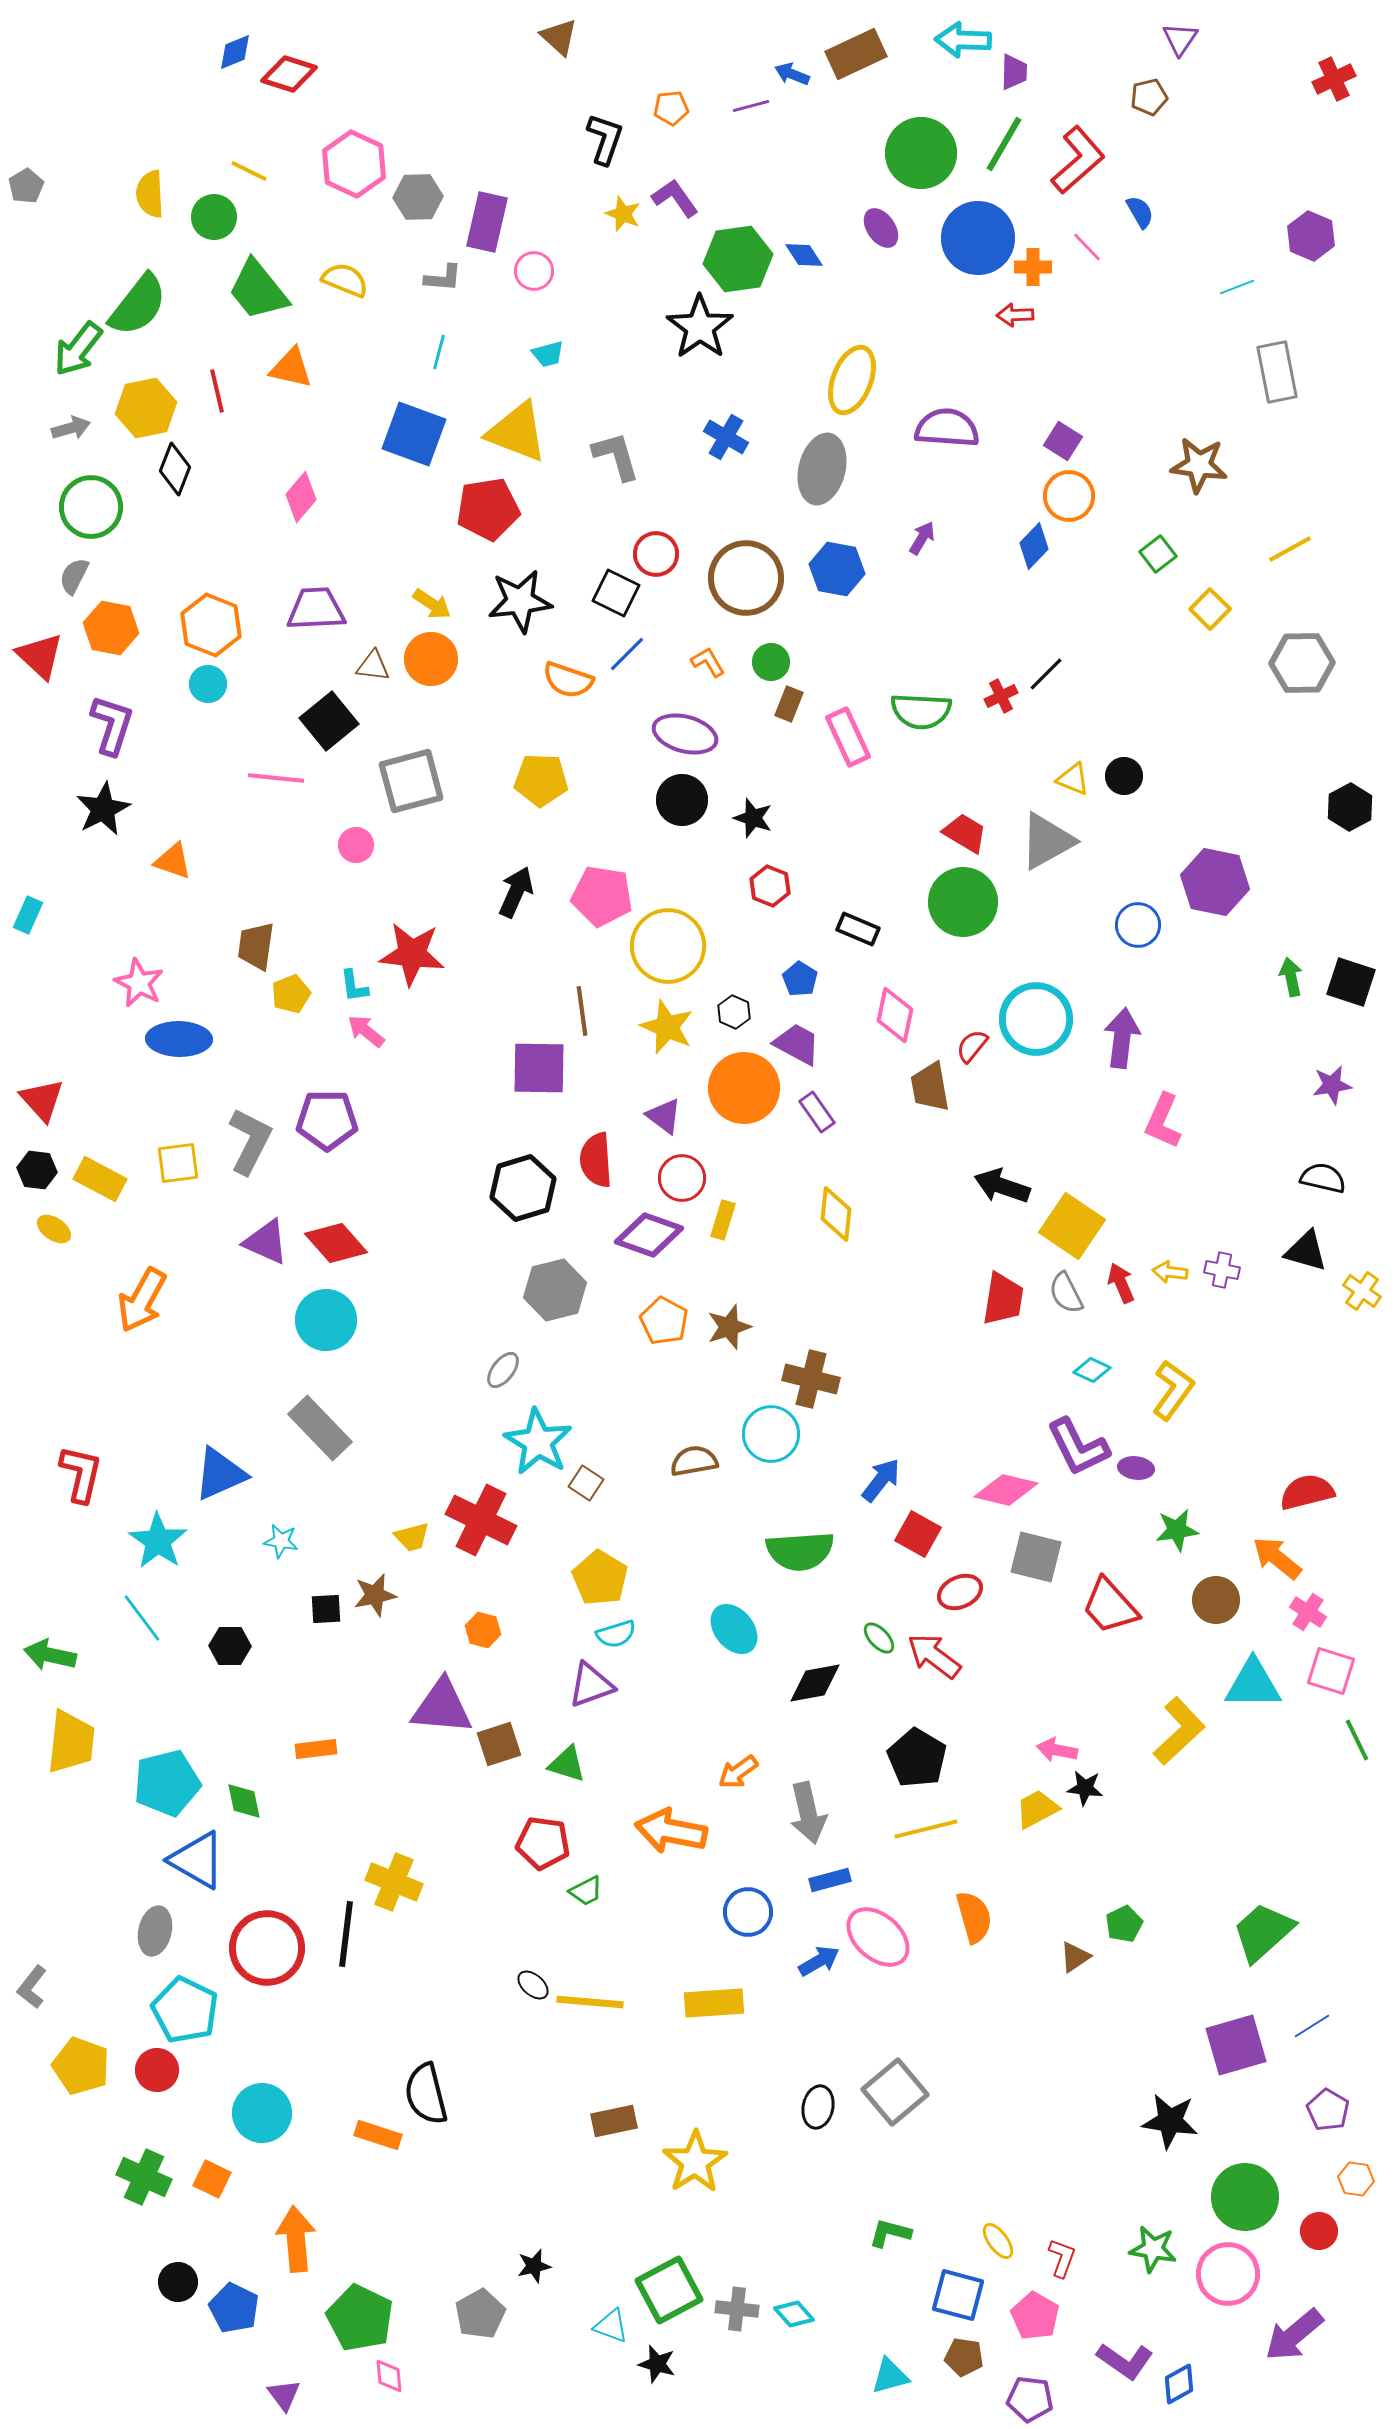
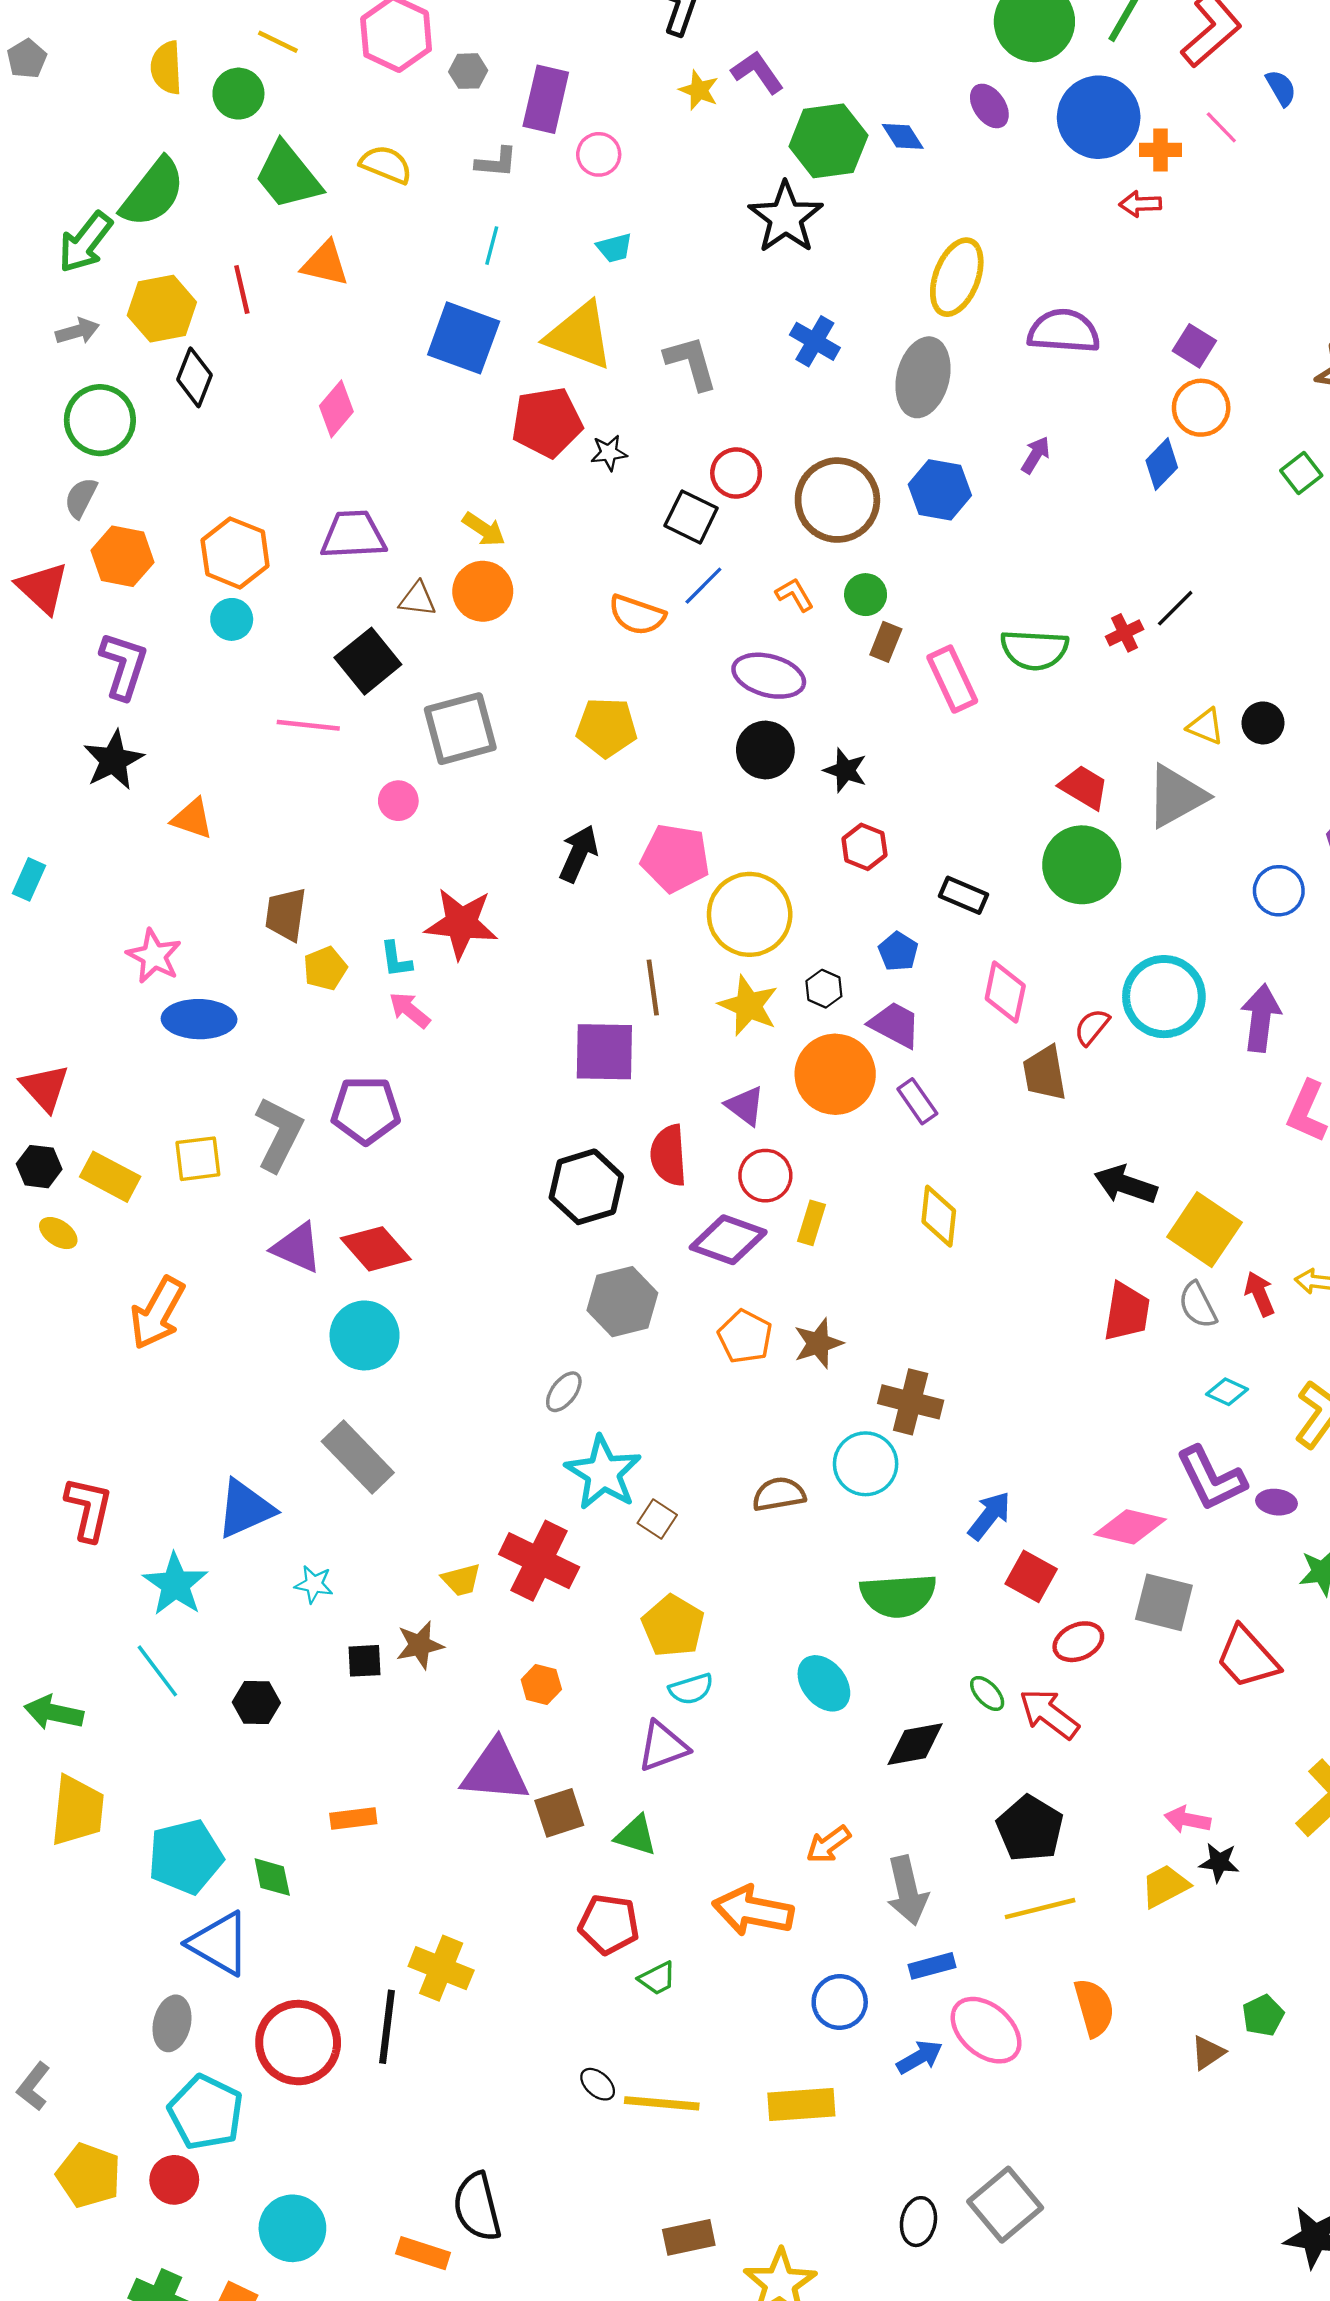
gray hexagon: (418, 197) -> (468, 71), size x0.7
black star: (520, 601) -> (609, 453), moved, size x0.5

